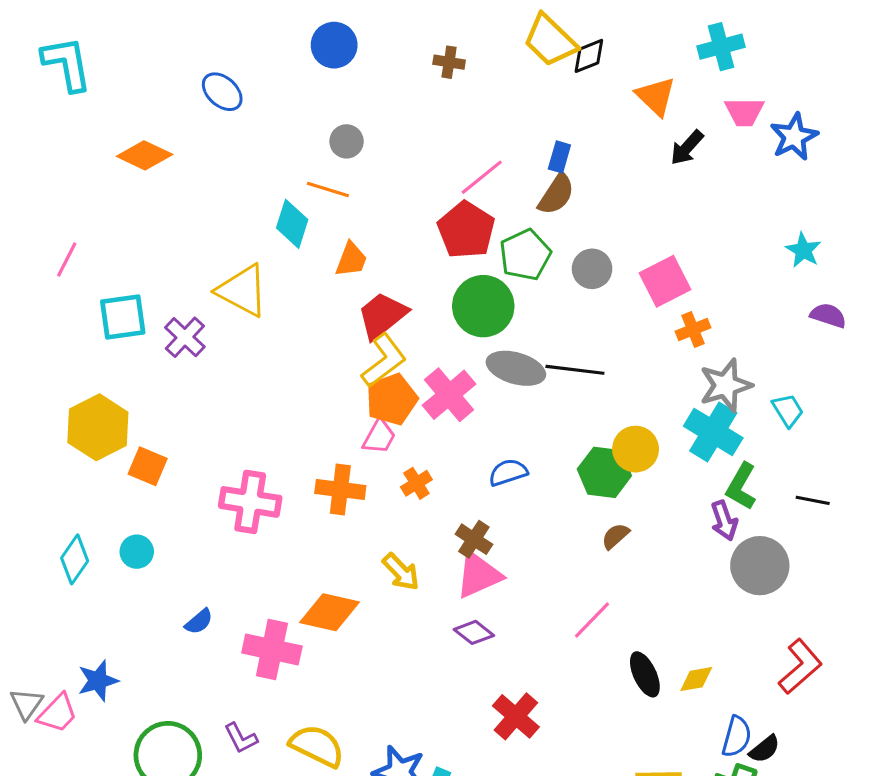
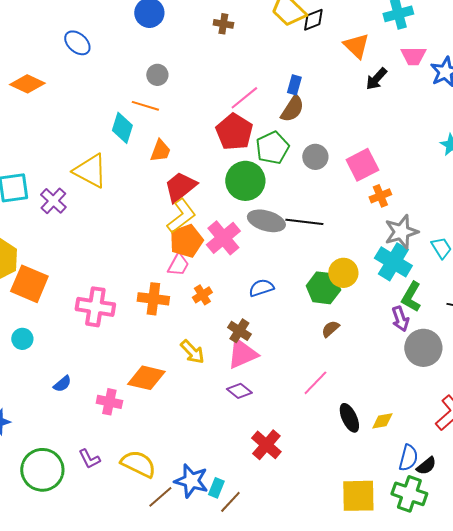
orange square: (148, 466) -> (29, 284), size x1.5
pink cross: (272, 650) -> (109, 402), size x0.7

